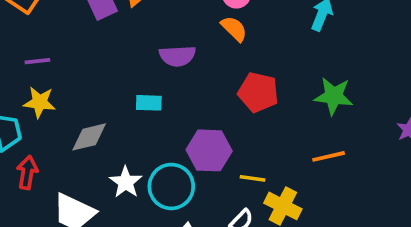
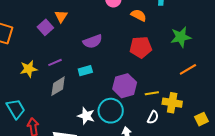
orange semicircle: (234, 29) -> (139, 15), moved
purple line: (37, 61) -> (55, 62), moved
yellow star: (40, 102) -> (29, 69), moved
gray diamond: (89, 137) -> (58, 86), moved

